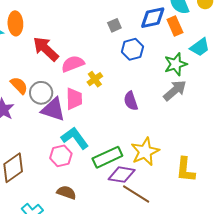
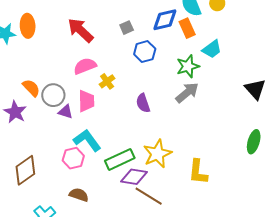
red arrow: (46, 49) -> (81, 30), moved
purple triangle: (53, 109) -> (65, 112), size x0.6

